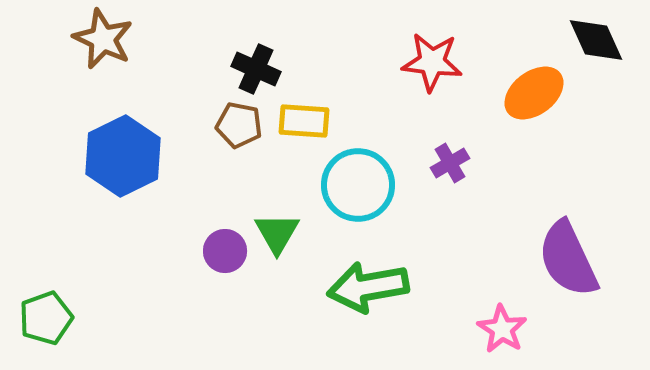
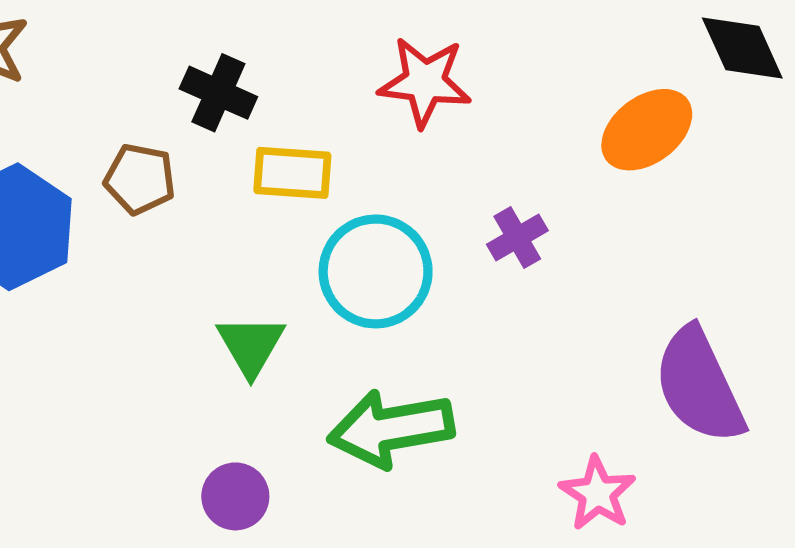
red star: (432, 62) -> (425, 82), moved
brown pentagon: (239, 125) -> (140, 179), moved
purple circle: (225, 251) -> (235, 496), moved

